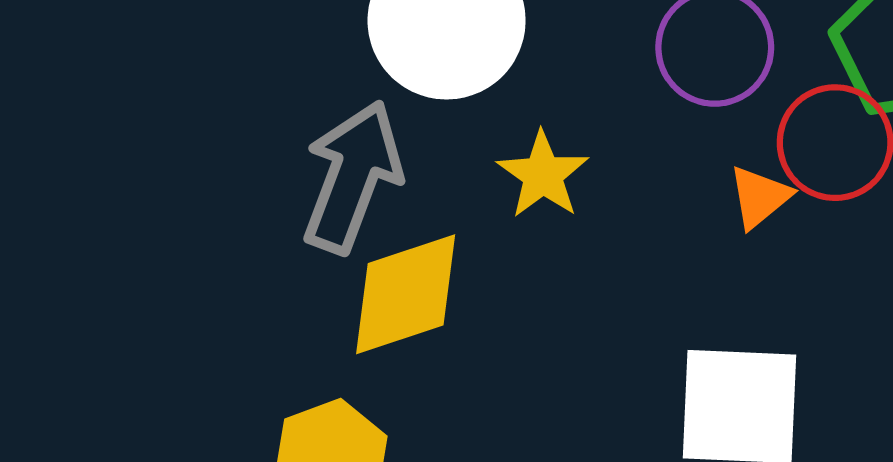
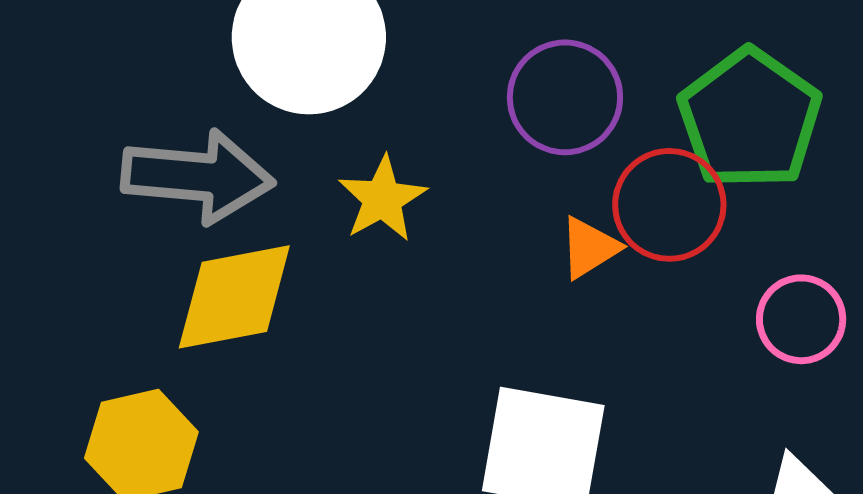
gray arrow: (352, 177) -> (198, 176), turned 67

